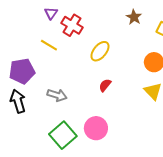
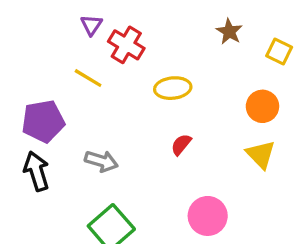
yellow ellipse: (100, 51) -> (173, 88), turned 45
pink circle: (96, 128) -> (208, 216), moved

